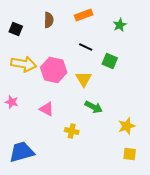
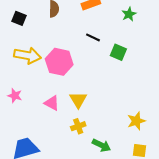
yellow triangle: (84, 79) -> (78, 100), moved
green arrow: (94, 107) -> (101, 145), moved
yellow cross: (72, 131) -> (78, 126), turned -32

